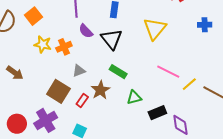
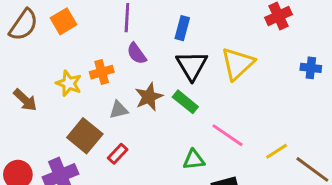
black triangle: (112, 39) -> (192, 65), moved
yellow star: (43, 44) -> (69, 83), moved
green rectangle: (118, 72) -> (185, 102), moved
pink line: (168, 72) -> (228, 135), moved
brown star: (100, 90) -> (149, 97), moved

